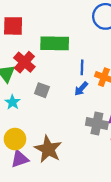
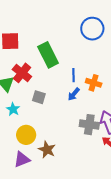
green rectangle: (55, 43) -> (48, 55), turned 65
yellow circle: (15, 139) -> (26, 135), moved
brown star: (48, 149) -> (47, 150), size x0.7

